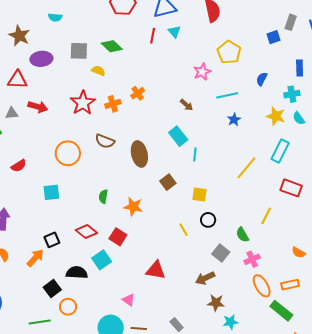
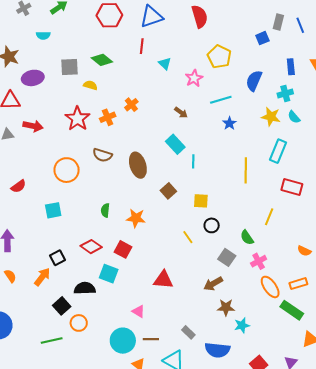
cyan triangle: (174, 32) -> (165, 64), moved
blue semicircle: (262, 79) -> (254, 81), size x1.5
yellow line: (247, 168) -> (246, 170), turned -35
cyan square: (102, 260) -> (109, 274), turned -30

